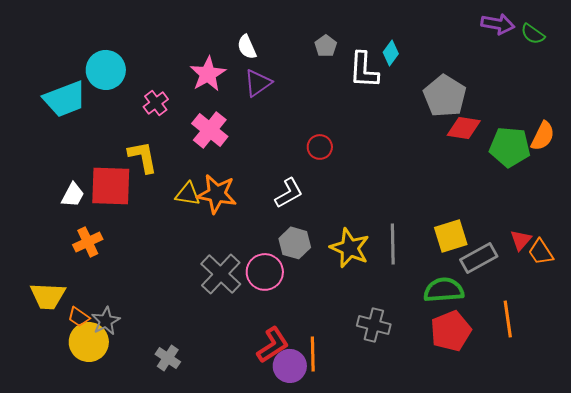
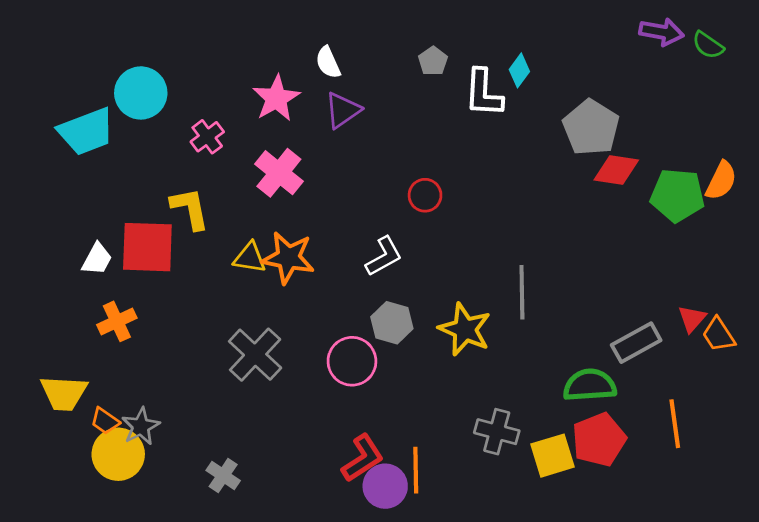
yellow square: (451, 236) -> (553, 456), moved
gray line: (393, 244) -> (522, 292), moved
gray cross: (221, 274) -> (255, 355), moved

